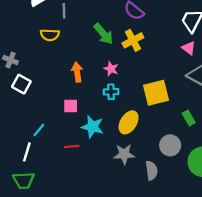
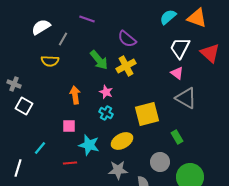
gray line: (64, 11) -> (63, 39), turned 32
cyan cross: (111, 92) -> (106, 113), turned 32
yellow ellipse: (129, 122) -> (122, 141), turned 30
white line: (27, 152) -> (18, 168), moved

